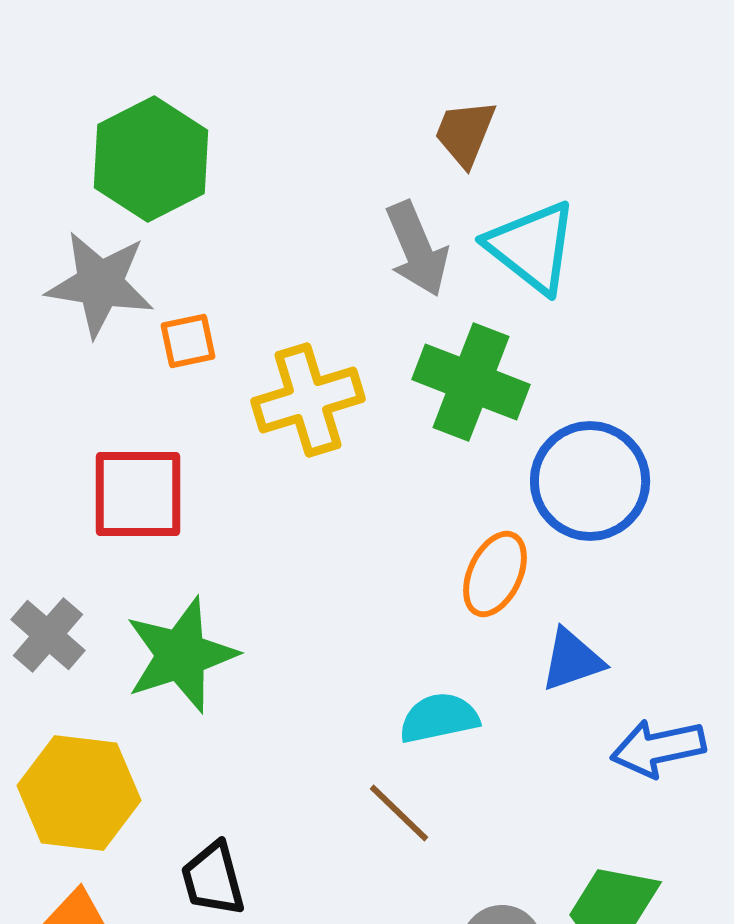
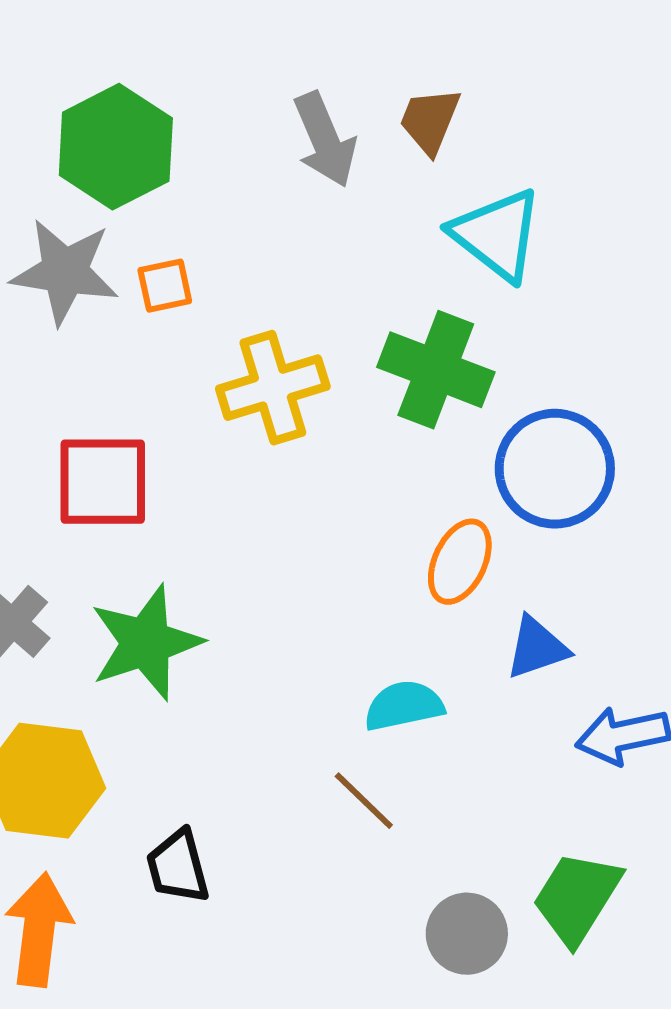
gray arrow: (417, 249) -> (325, 140), moved
orange square: (188, 341) -> (165, 286), moved

